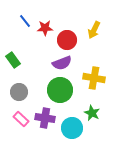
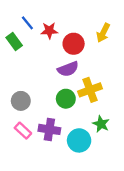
green rectangle: (13, 60) -> (14, 42), moved
yellow cross: (94, 78) -> (90, 90), moved, turned -30
green circle: (60, 90) -> (66, 99), size x0.7

